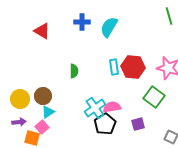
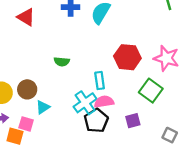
cyan rectangle: (114, 67) -> (100, 81), moved
green semicircle: (74, 71) -> (62, 62), turned 96
cyan triangle: (48, 112) -> (43, 107), moved
pink square: (42, 127) -> (26, 124), turned -32

